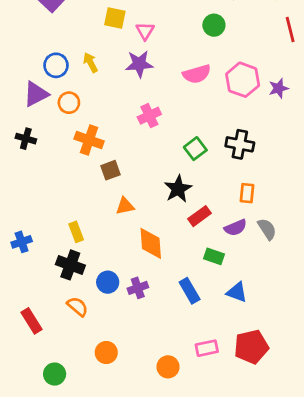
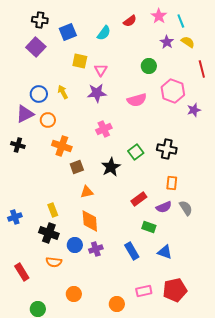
pink hexagon: (243, 80) -> (173, 91), moved
black star: (178, 189) -> (111, 167), moved
orange diamond: (151, 243) -> (90, 221), moved
orange semicircle: (78, 307) -> (54, 262), turned 147

